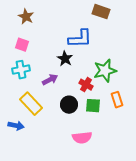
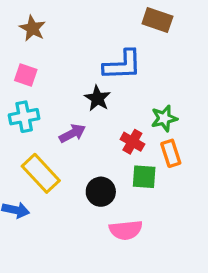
green star: (105, 71) -> (164, 118), size x0.7
orange rectangle: (117, 100) -> (171, 153), moved
black circle: (69, 105) -> (101, 192), moved

